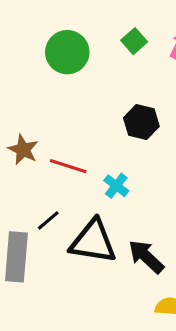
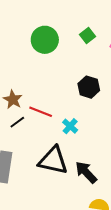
black line: (48, 220) -> (17, 122), moved

